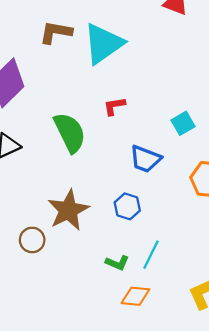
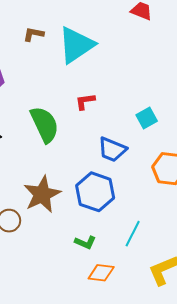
brown L-shape: (56, 32) -> (34, 34), size x0.7
blue hexagon: (127, 206) -> (95, 192), size x1.6
cyan line: (151, 255) -> (133, 234), moved

